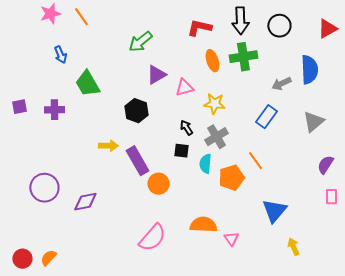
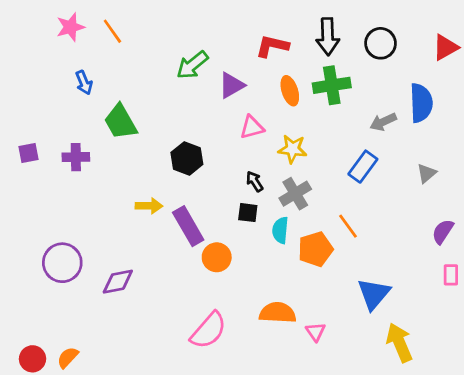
purple triangle: (156, 75) -> (232, 85), moved
gray triangle: (313, 122) -> (427, 173), size x0.7
yellow arrow: (293, 247) -> (399, 343), size x1.6

